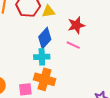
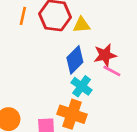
red star: (76, 25) -> (105, 55), moved
cyan cross: (42, 57) -> (82, 86), moved, turned 35

